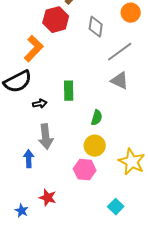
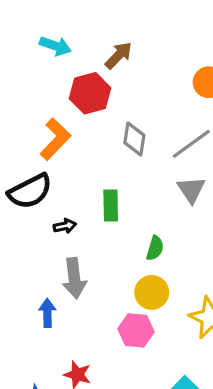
gray diamond: (96, 27) -> (134, 139), moved
gray triangle: (120, 81) -> (191, 190), turned 30

